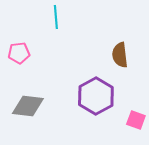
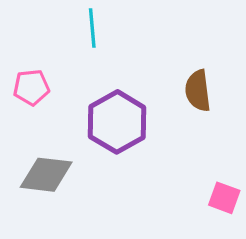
purple hexagon: (96, 96) -> (117, 122), moved

